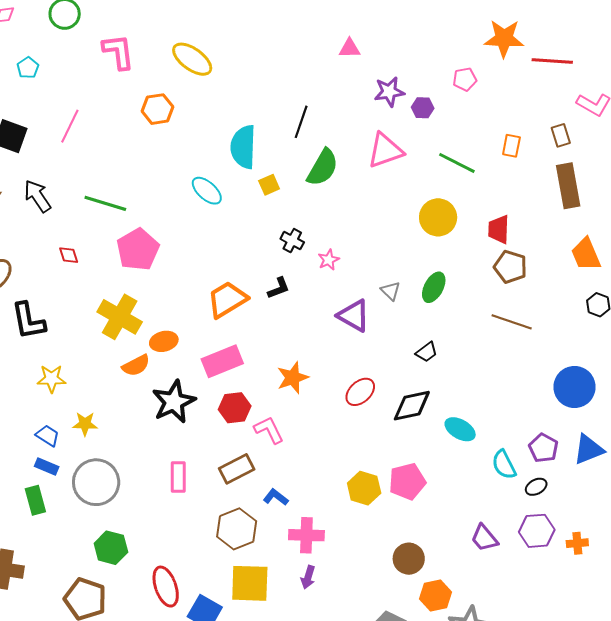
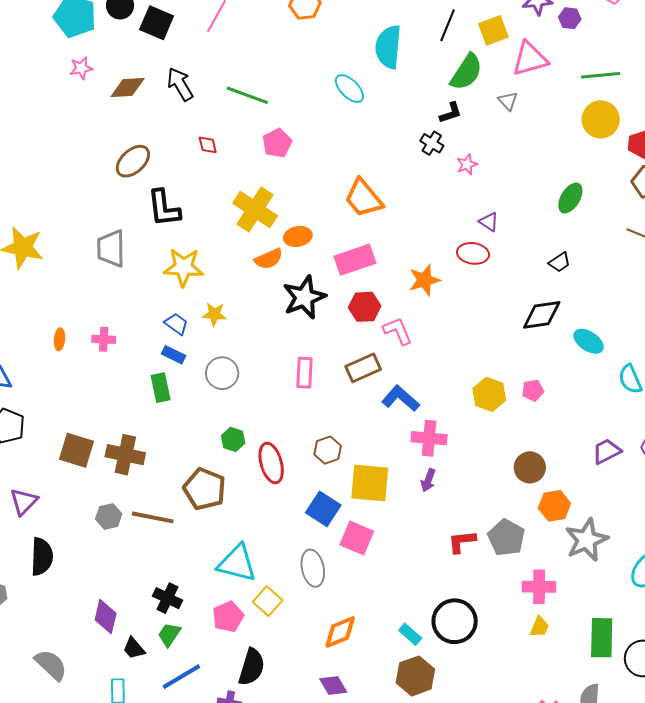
green line: (457, 163) -> (601, 75), turned -36
yellow square: (269, 185) -> (493, 30), moved, size x1.4
yellow circle: (438, 217) -> (601, 119), moved
pink pentagon: (138, 249) -> (277, 143), size x0.7
black L-shape: (279, 288) -> (451, 113), moved
gray triangle: (391, 291) -> (508, 101), moved
orange trapezoid: (227, 299) -> (364, 198), turned -102
purple triangle: (354, 316) -> (489, 222), size x0.6
yellow star: (51, 379) -> (184, 267), size x1.4
red ellipse: (360, 392) -> (473, 253), moved, turned 48
gray circle: (96, 482) -> (222, 373), size x0.7
pink pentagon: (407, 482) -> (533, 390), size x0.6
blue L-shape: (276, 497) -> (401, 398), size x1.5
brown hexagon: (237, 529) -> (328, 450), moved, size x0.7
purple trapezoid: (484, 538) -> (607, 451), turned 100
green hexagon: (111, 548) -> (233, 439), size x0.7
red ellipse: (166, 587) -> (271, 463), moved

